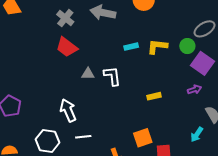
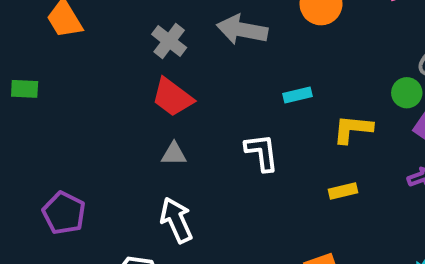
yellow L-shape: (157, 47) -> (353, 129), moved
gray triangle: (88, 74) -> (174, 154), moved

